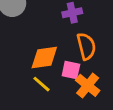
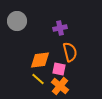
orange cross: (88, 85) -> (60, 86), moved

